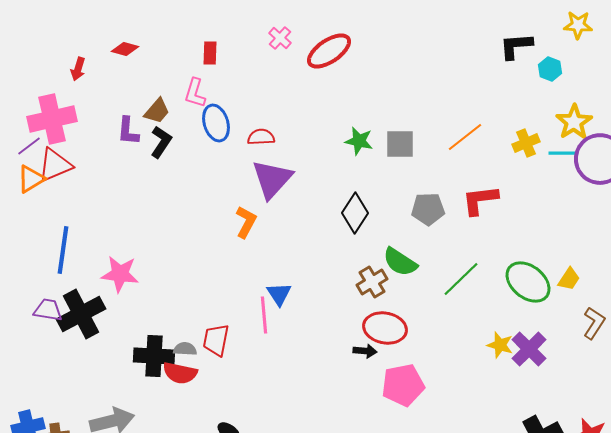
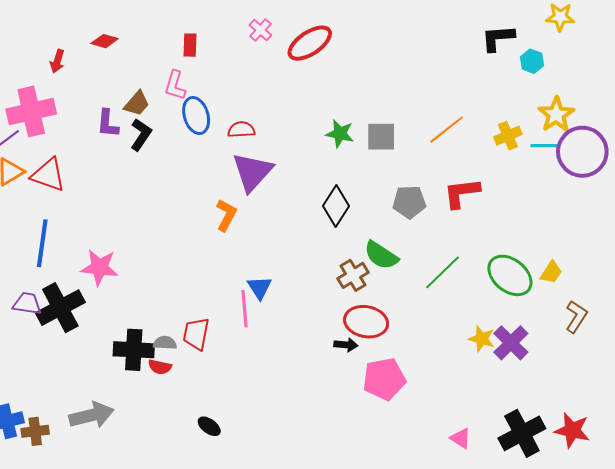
red triangle: (55, 165) -> (48, 175), moved, turned 42
red semicircle: (180, 373) -> (160, 367), size x0.7

